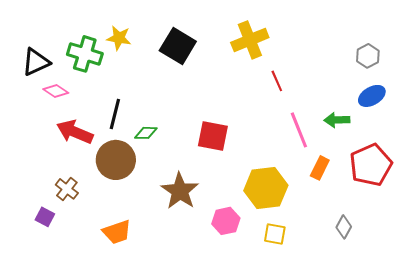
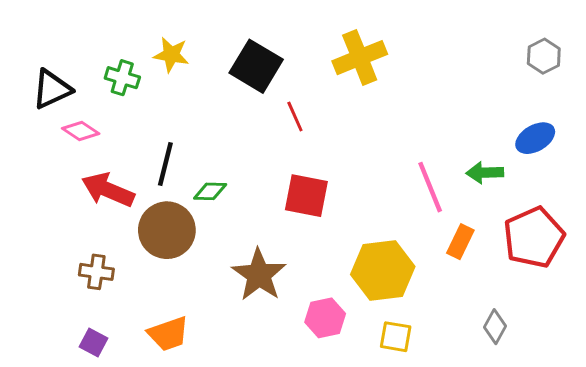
green cross: (85, 54) -> (122, 78), size x0.7
gray hexagon: (368, 56) -> (544, 56), moved
red line: (277, 81) -> (295, 117), moved
brown cross: (67, 189) -> (96, 272), turned -30
purple square: (45, 217) -> (94, 342), moved

